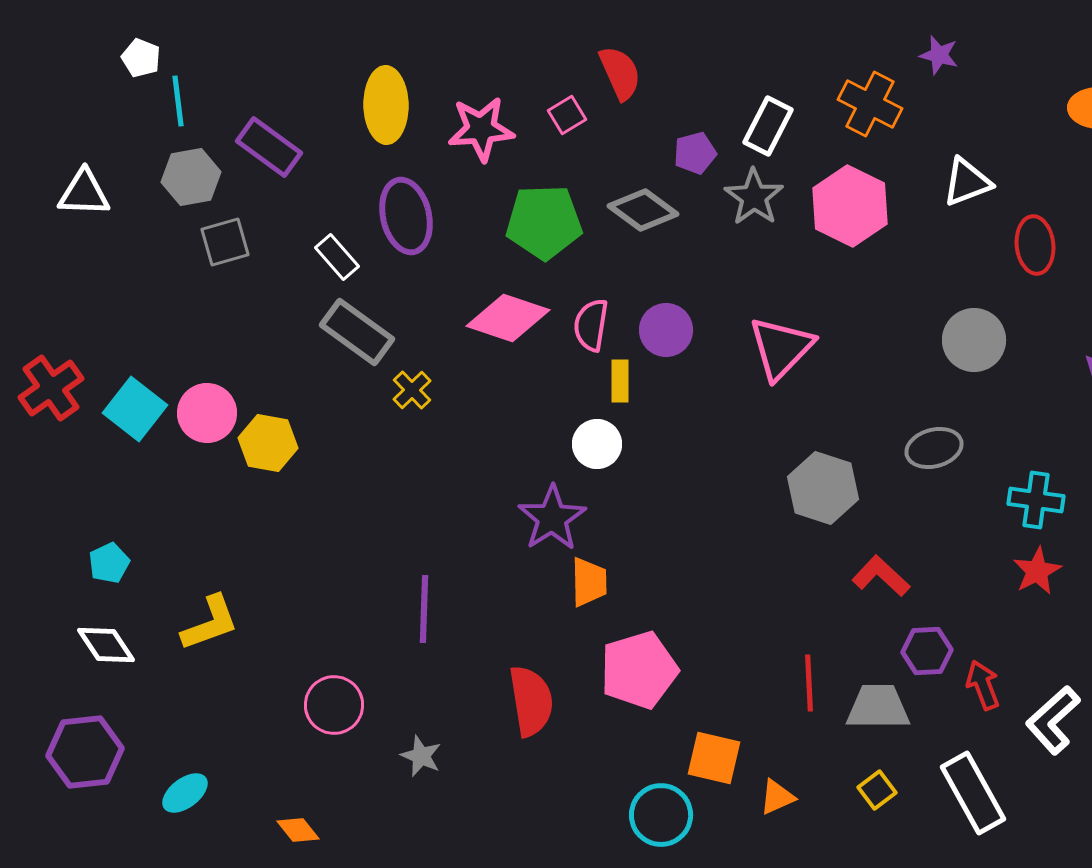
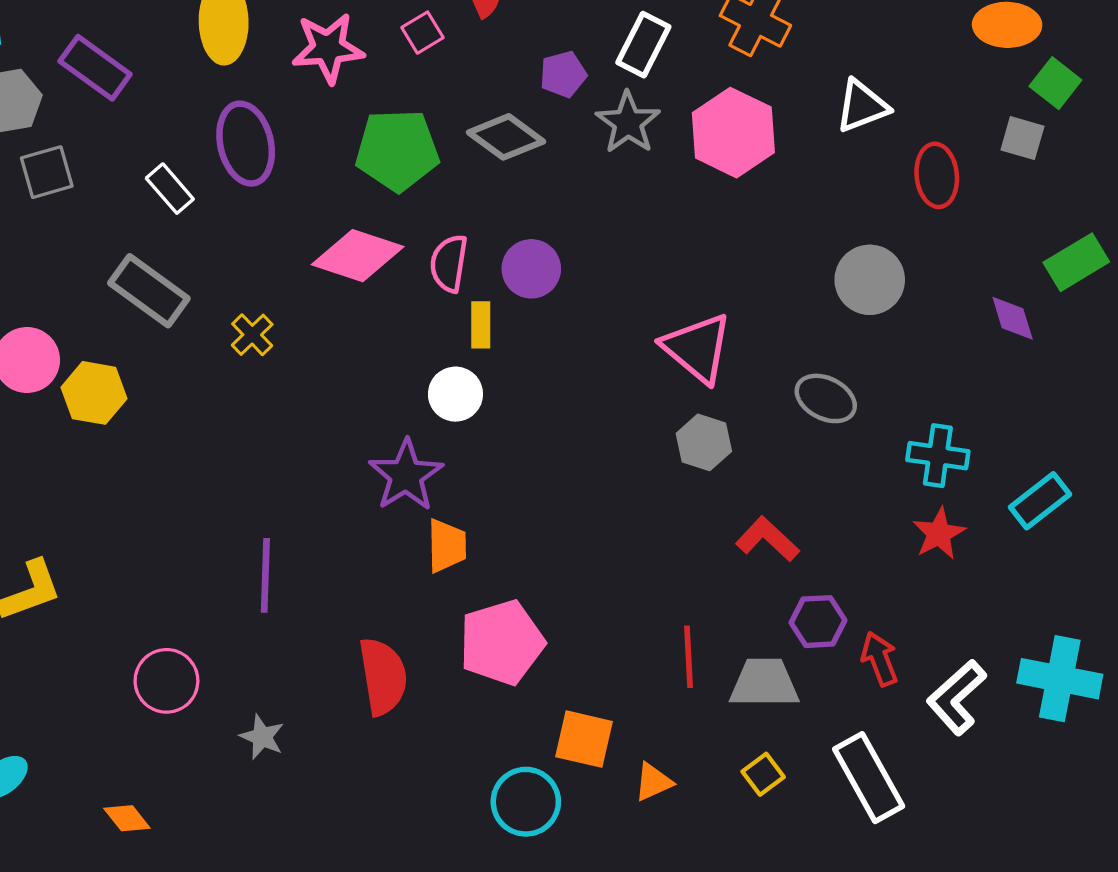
gray rectangle: (357, 332) -> (149, 291), moved
pink triangle: (781, 348) -> (697, 348), moved, turned -34
gray ellipse: (934, 448) -> (826, 398), turned 42
gray hexagon: (823, 488) -> (704, 442), size x0.7

